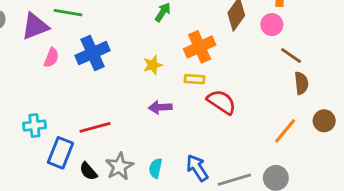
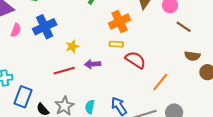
yellow star: (153, 65) -> (72, 46), moved
brown semicircle: (301, 83) -> (192, 56), moved, turned 105
red line: (95, 127) -> (64, 71), moved
orange line: (285, 131) -> (160, 82), moved

